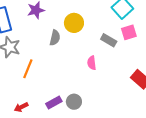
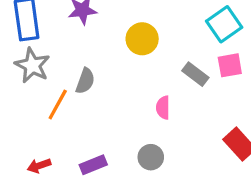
gray semicircle: (55, 38) -> (85, 81), moved
gray circle: (74, 102) -> (151, 157), moved

